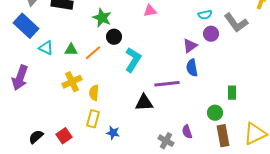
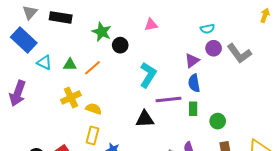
gray L-shape: (236, 23) -> (239, 53), moved
black circle: (114, 37) -> (120, 45), moved
cyan L-shape: (133, 60) -> (148, 75), moved
yellow semicircle: (94, 93) -> (94, 109), turned 105
green rectangle: (232, 93) -> (193, 109), moved
green circle: (215, 113) -> (218, 121), moved

